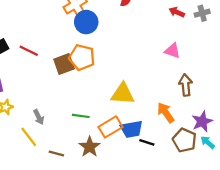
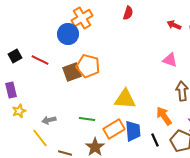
blue circle: (86, 22) -> (68, 34), moved
gray arrow: (39, 117) -> (49, 120), turned 104
blue trapezoid: (131, 129) -> (133, 131), turned -85
black line: (147, 142) -> (155, 140), moved, turned 48

